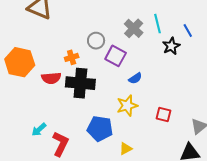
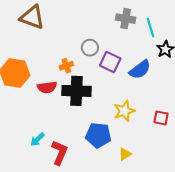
gray cross: (134, 28) -> (126, 19), moved, turned -30
blue semicircle: (135, 78) -> (140, 70), moved, size x1.6

